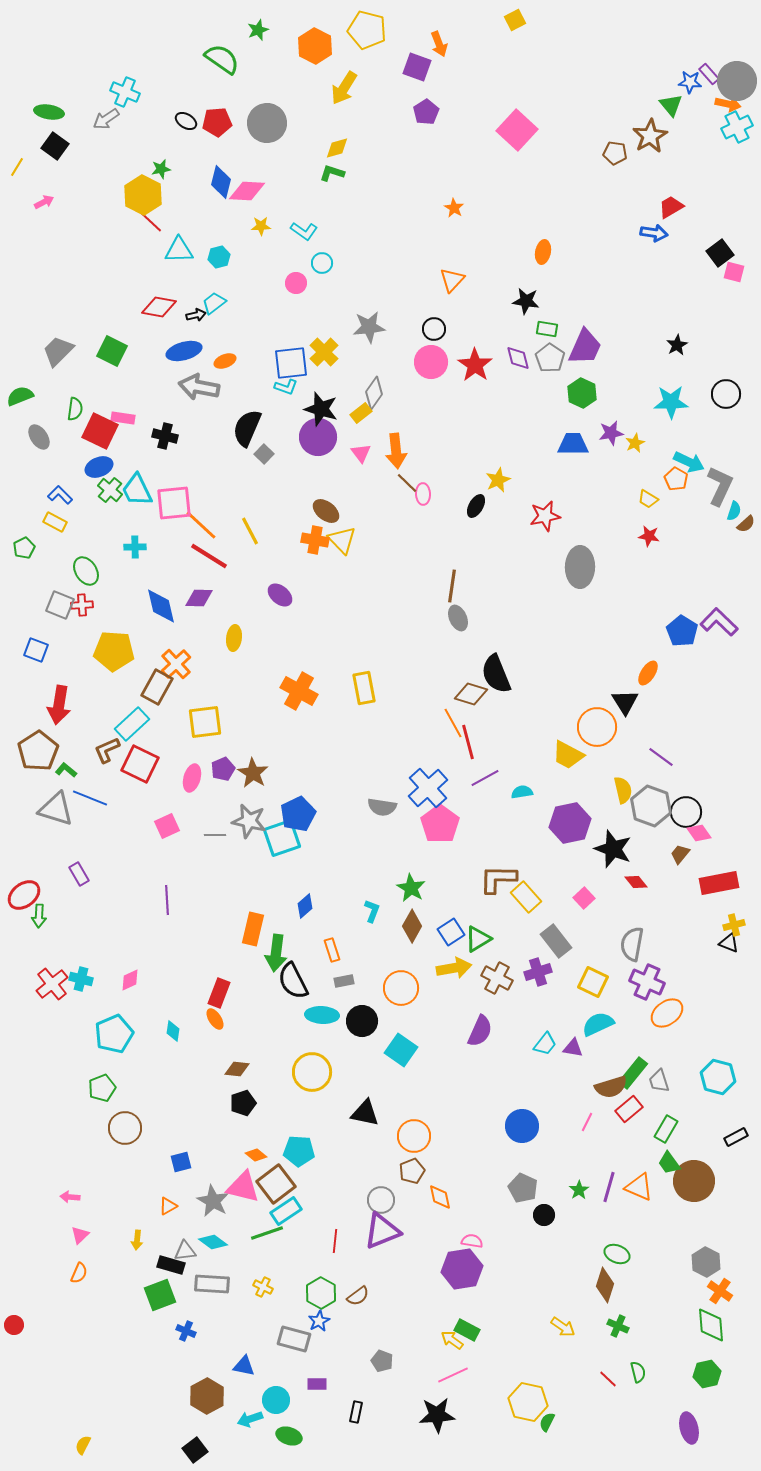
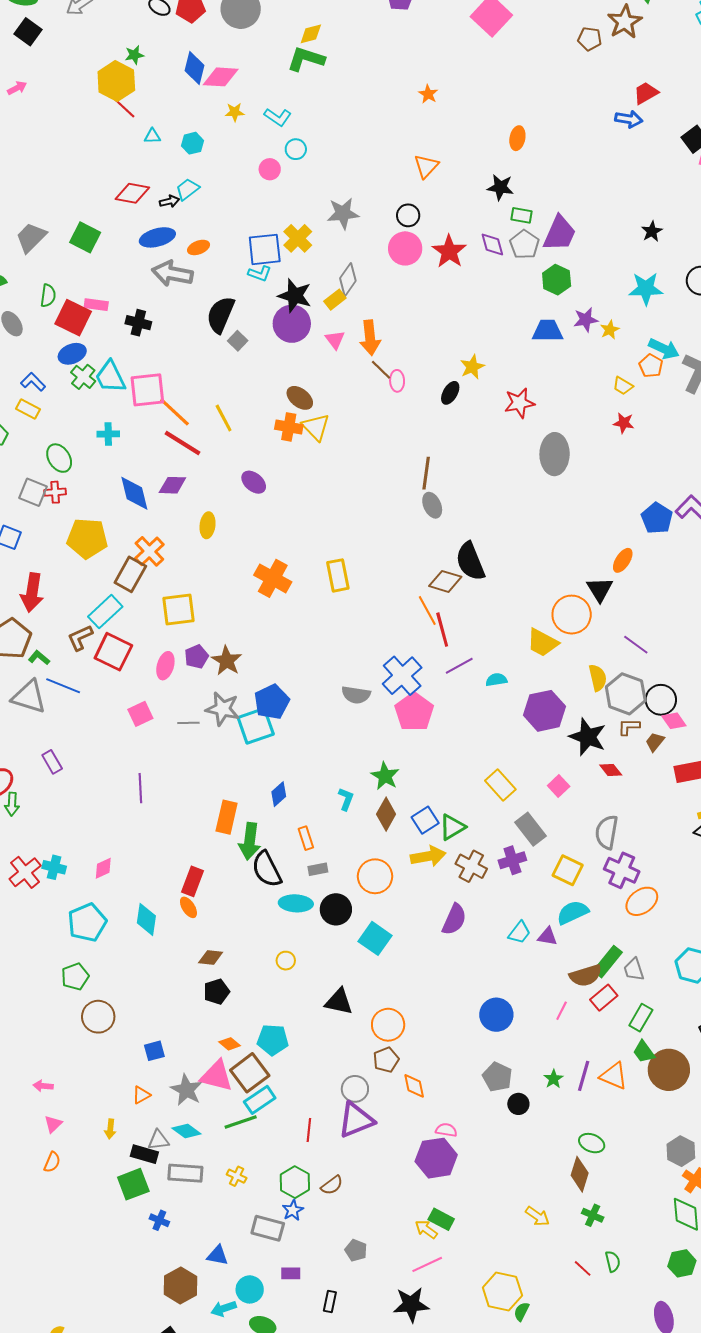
green L-shape: (332, 173) -> (306, 59), size x1.5
cyan triangle: (179, 250) -> (152, 136), size x0.6
brown L-shape: (498, 879) -> (629, 727), moved, size x0.6
cyan diamond: (173, 1031) -> (146, 919), size x1.5
yellow circle: (312, 1072) -> (286, 961), size x0.5

